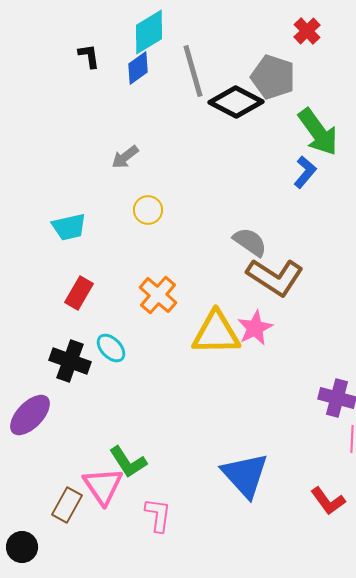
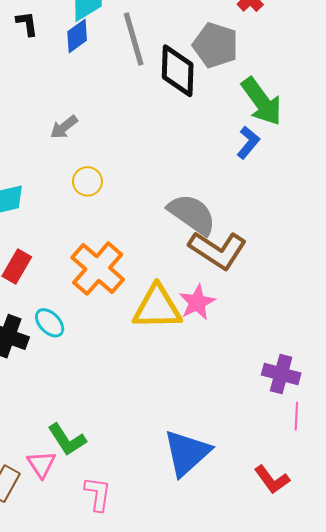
black diamond: (236, 102) -> (178, 71), turned 64
gray semicircle: (250, 242) -> (192, 214), size x1.4
orange cross: (158, 295) -> (98, 269), size x1.4
blue triangle: (245, 475) -> (187, 453), turned 30
pink triangle: (103, 486) -> (41, 464), size x0.7

